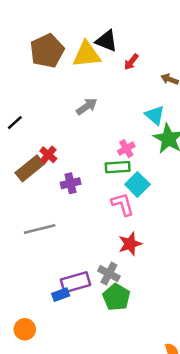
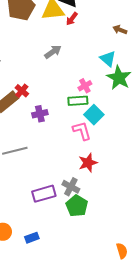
red arrow: (131, 62) -> (72, 19), moved
blue rectangle: (61, 295) -> (32, 238), moved

